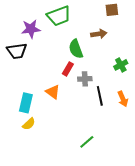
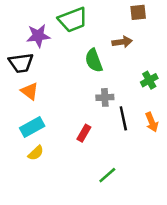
red rectangle: (68, 69) -> (84, 133), moved
orange triangle: (53, 92) -> (30, 91), moved
cyan rectangle: (26, 103) -> (32, 127), turned 48

